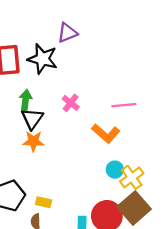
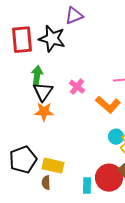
pink cross: (71, 103) -> (77, 87), moved
yellow rectangle: (44, 202) -> (53, 166), size x1.5

